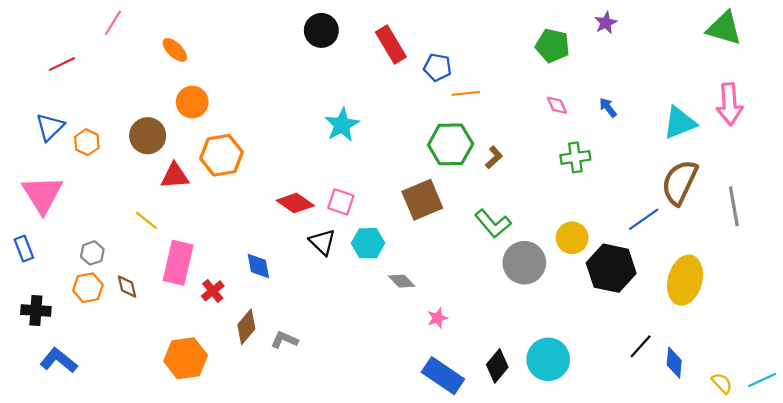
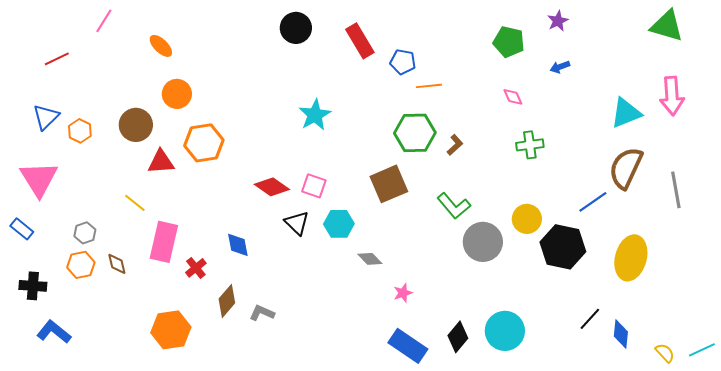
blue arrow: (608, 107) -> (560, 67), moved, turned -72
blue rectangle: (24, 249) -> (22, 229), turned -30

